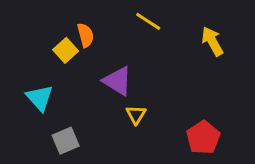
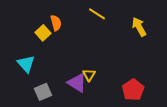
purple triangle: (118, 81) -> (77, 83), moved

